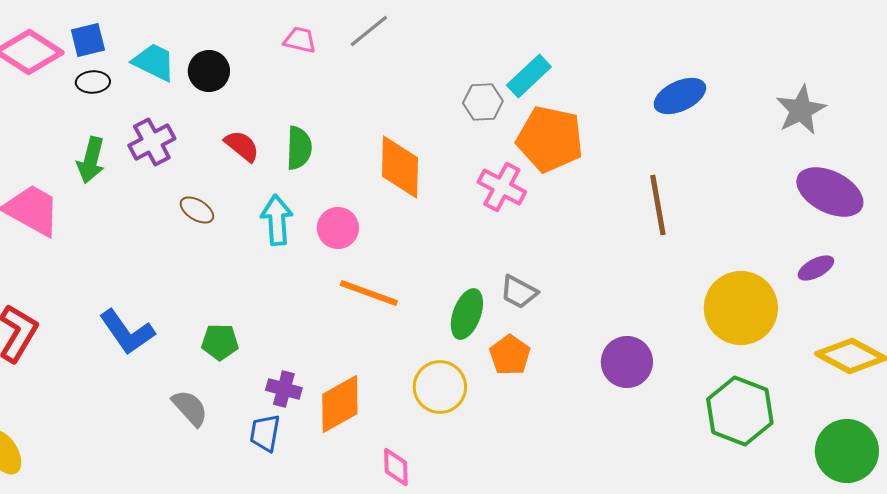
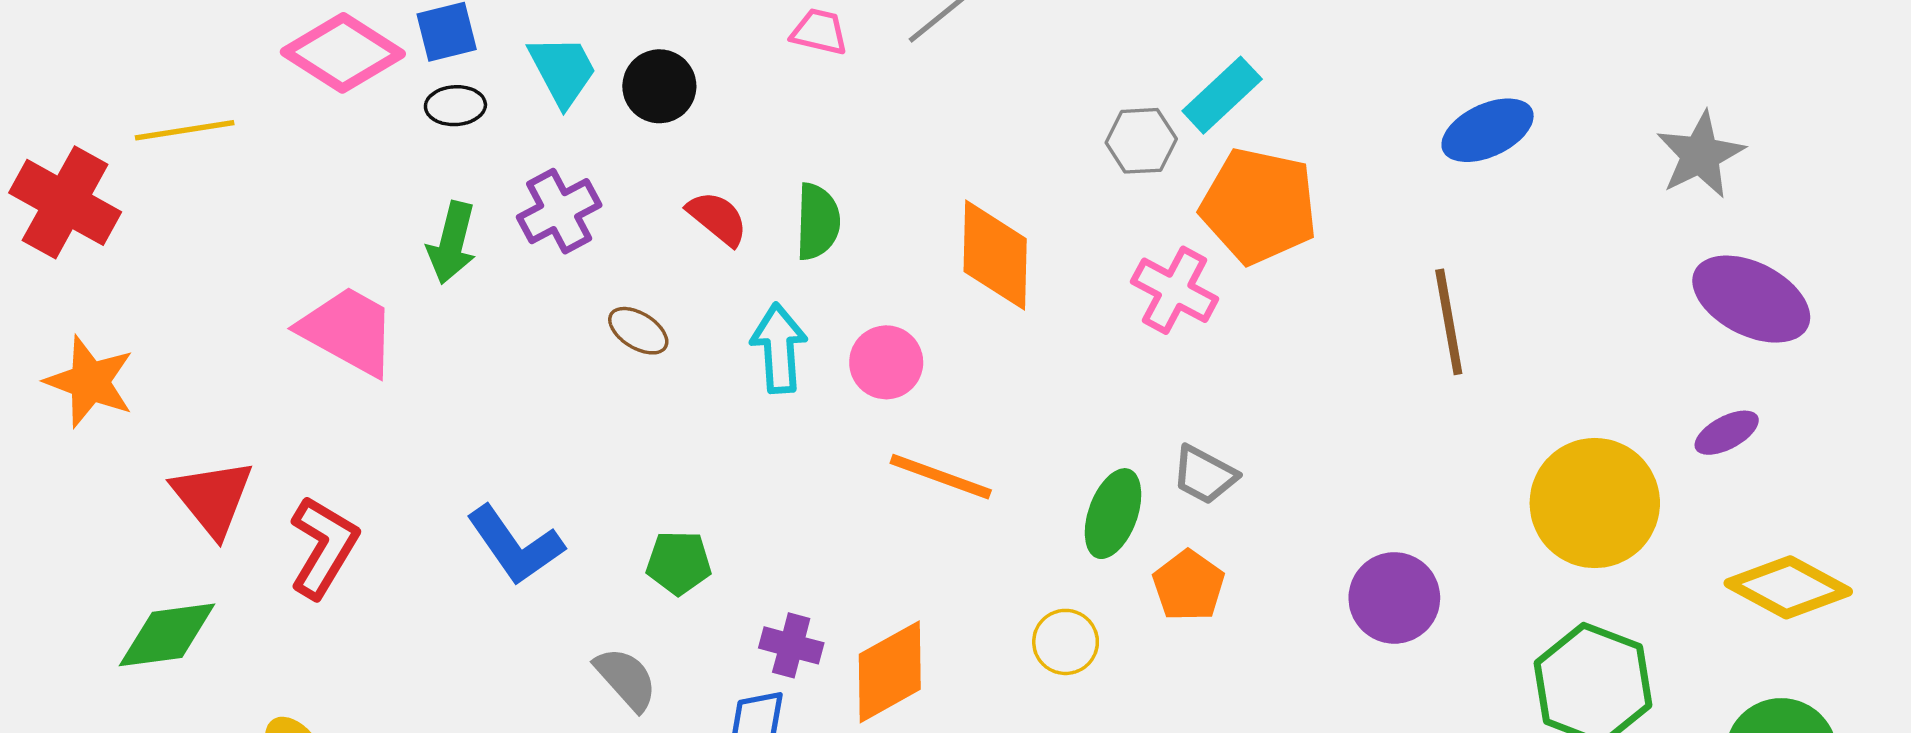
cyan trapezoid: (154, 62) -> (563, 70), turned 36
yellow circle: (440, 387) -> (1066, 642), size x0.7

